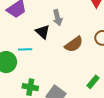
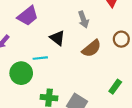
gray arrow: (57, 18) -> (83, 20), moved

